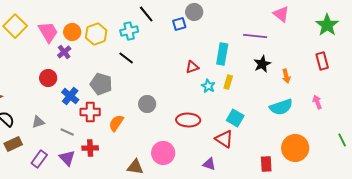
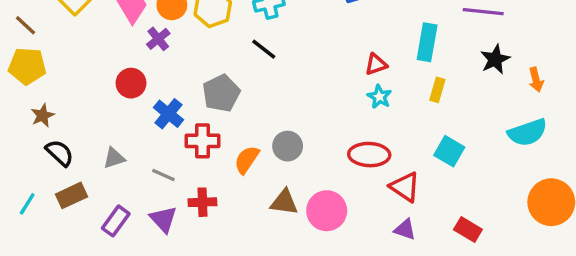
gray pentagon: (101, 84) -> (221, 93), turned 30
cyan star: (208, 86) -> (379, 97), moved
gray circle: (147, 104) -> (288, 146), moved
red triangle: (224, 139) -> (405, 187), moved
red rectangle: (266, 164) -> (468, 229), moved, turned -56
brown triangle: (135, 167) -> (284, 202), moved

